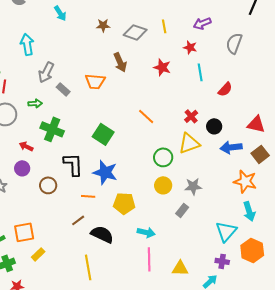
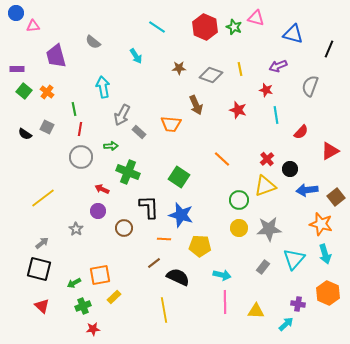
red triangle: (256, 124) -> (330, 151), moved, turned -42
gray star: (193, 186) -> (269, 229), size x1.4
gray rectangle: (182, 210) -> (263, 267), moved
cyan triangle: (226, 231) -> (294, 259), moved

